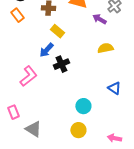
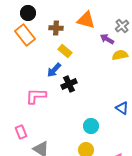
orange rectangle: (17, 15) -> (25, 35), size x1.5
yellow semicircle: (105, 48) -> (120, 55), moved
pink L-shape: (28, 76) -> (36, 96), turned -140

